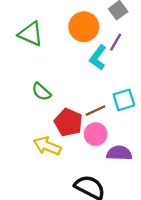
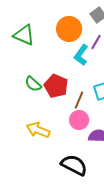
brown line: (96, 111) -> (79, 100), turned -42
red pentagon: (68, 122) -> (56, 86), moved

